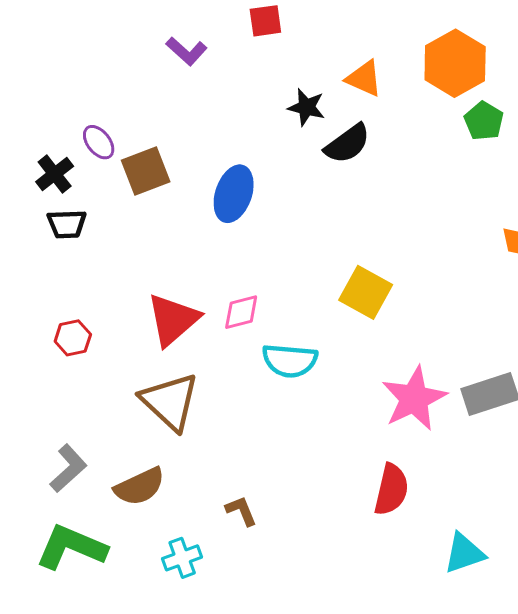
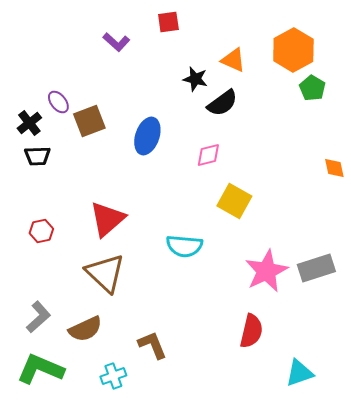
pink diamond: (241, 312) -> (208, 155), moved
brown L-shape: (241, 511) -> (152, 345), size x1.4

